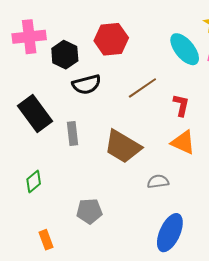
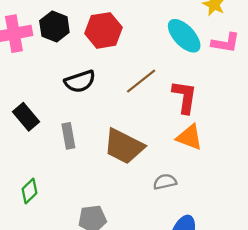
black hexagon: (65, 55) -> (54, 27), moved
red L-shape: (181, 105) -> (184, 97), size x1.4
black rectangle: (35, 113) -> (26, 117), size x0.7

